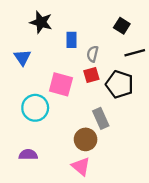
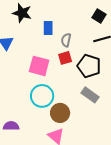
black square: (122, 26) -> (99, 16), moved
cyan circle: (35, 108) -> (42, 96), moved
gray rectangle: (101, 118) -> (90, 95), moved, turned -30

